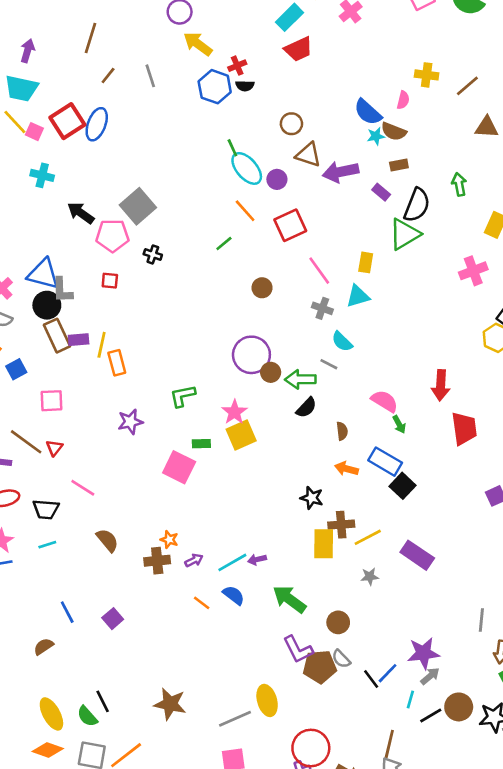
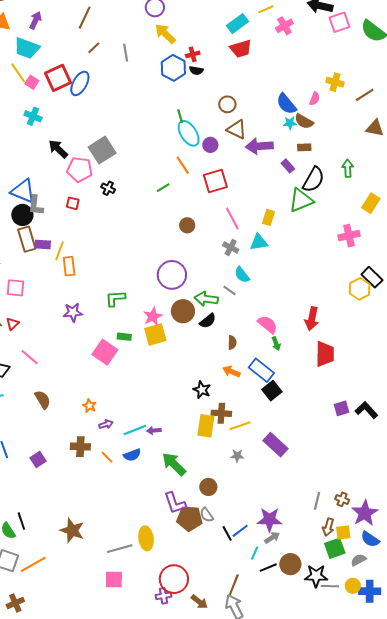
brown circle: (271, 372) -> (183, 311), moved, size x1.5
brown cross: (157, 561) -> (80, 447), moved
blue semicircle: (234, 595) -> (132, 455), turned 114

